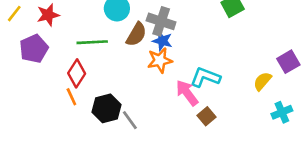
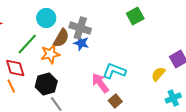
green line: (92, 42) -> (27, 44), turned -45
orange star: (160, 60) -> (50, 54), moved
red diamond: (77, 73) -> (15, 68), turned -50
black hexagon: (107, 108) -> (46, 84), moved

